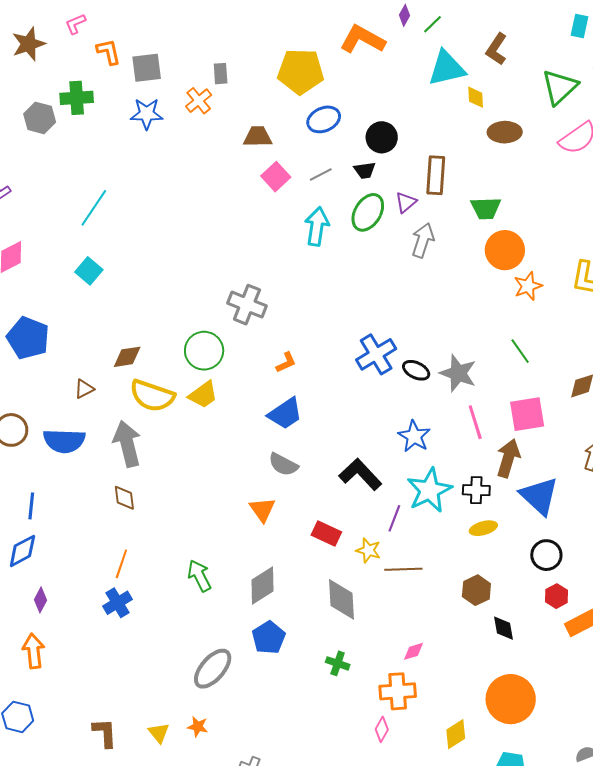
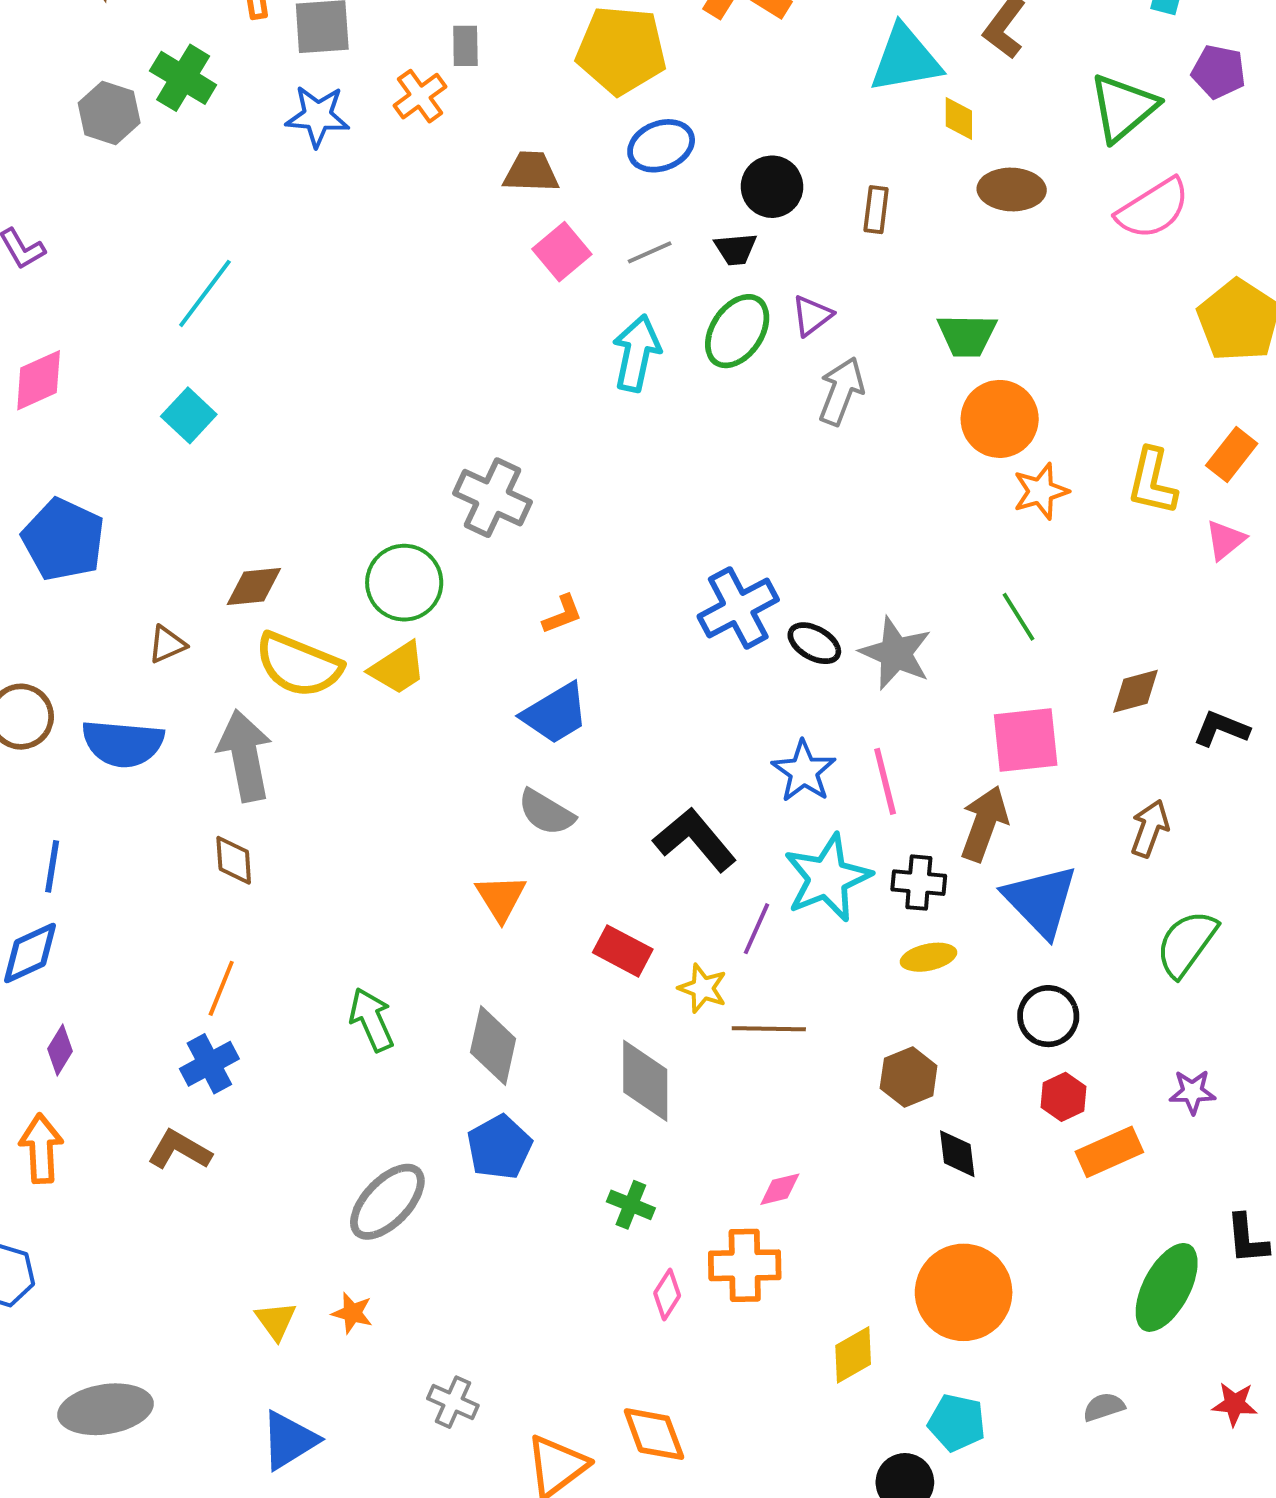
green cross: (77, 98) -> (183, 78), turned 32
brown rectangle: (436, 175) -> (876, 210), moved, size x0.6
pink line: (475, 422) -> (885, 781), moved
gray diamond: (262, 586) -> (493, 1045), turned -48
pink diamond: (382, 729) -> (667, 1294), moved
brown L-shape: (105, 733) -> (180, 1150), moved, turned -60

